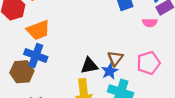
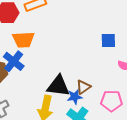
black triangle: (89, 66) -> (58, 86), size x1.4

